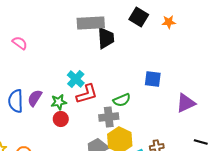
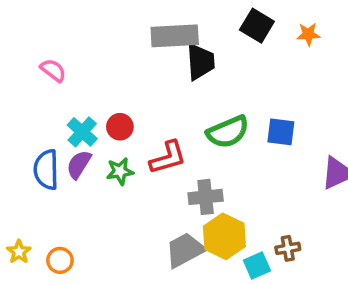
cyan cross: (76, 79) -> (82, 132), moved
green semicircle: (122, 100) -> (228, 132), moved, size x1.4
red circle: (61, 119) -> (120, 127), moved

